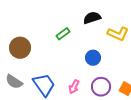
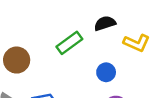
green rectangle: (63, 34) -> (69, 43), size x1.5

